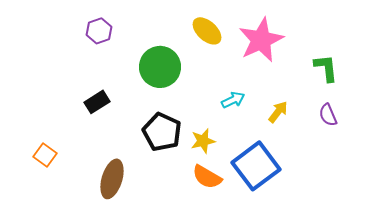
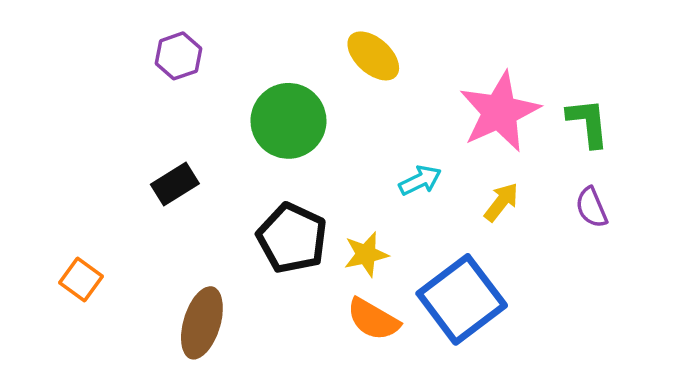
pink star: (261, 40) -> (500, 112), moved

